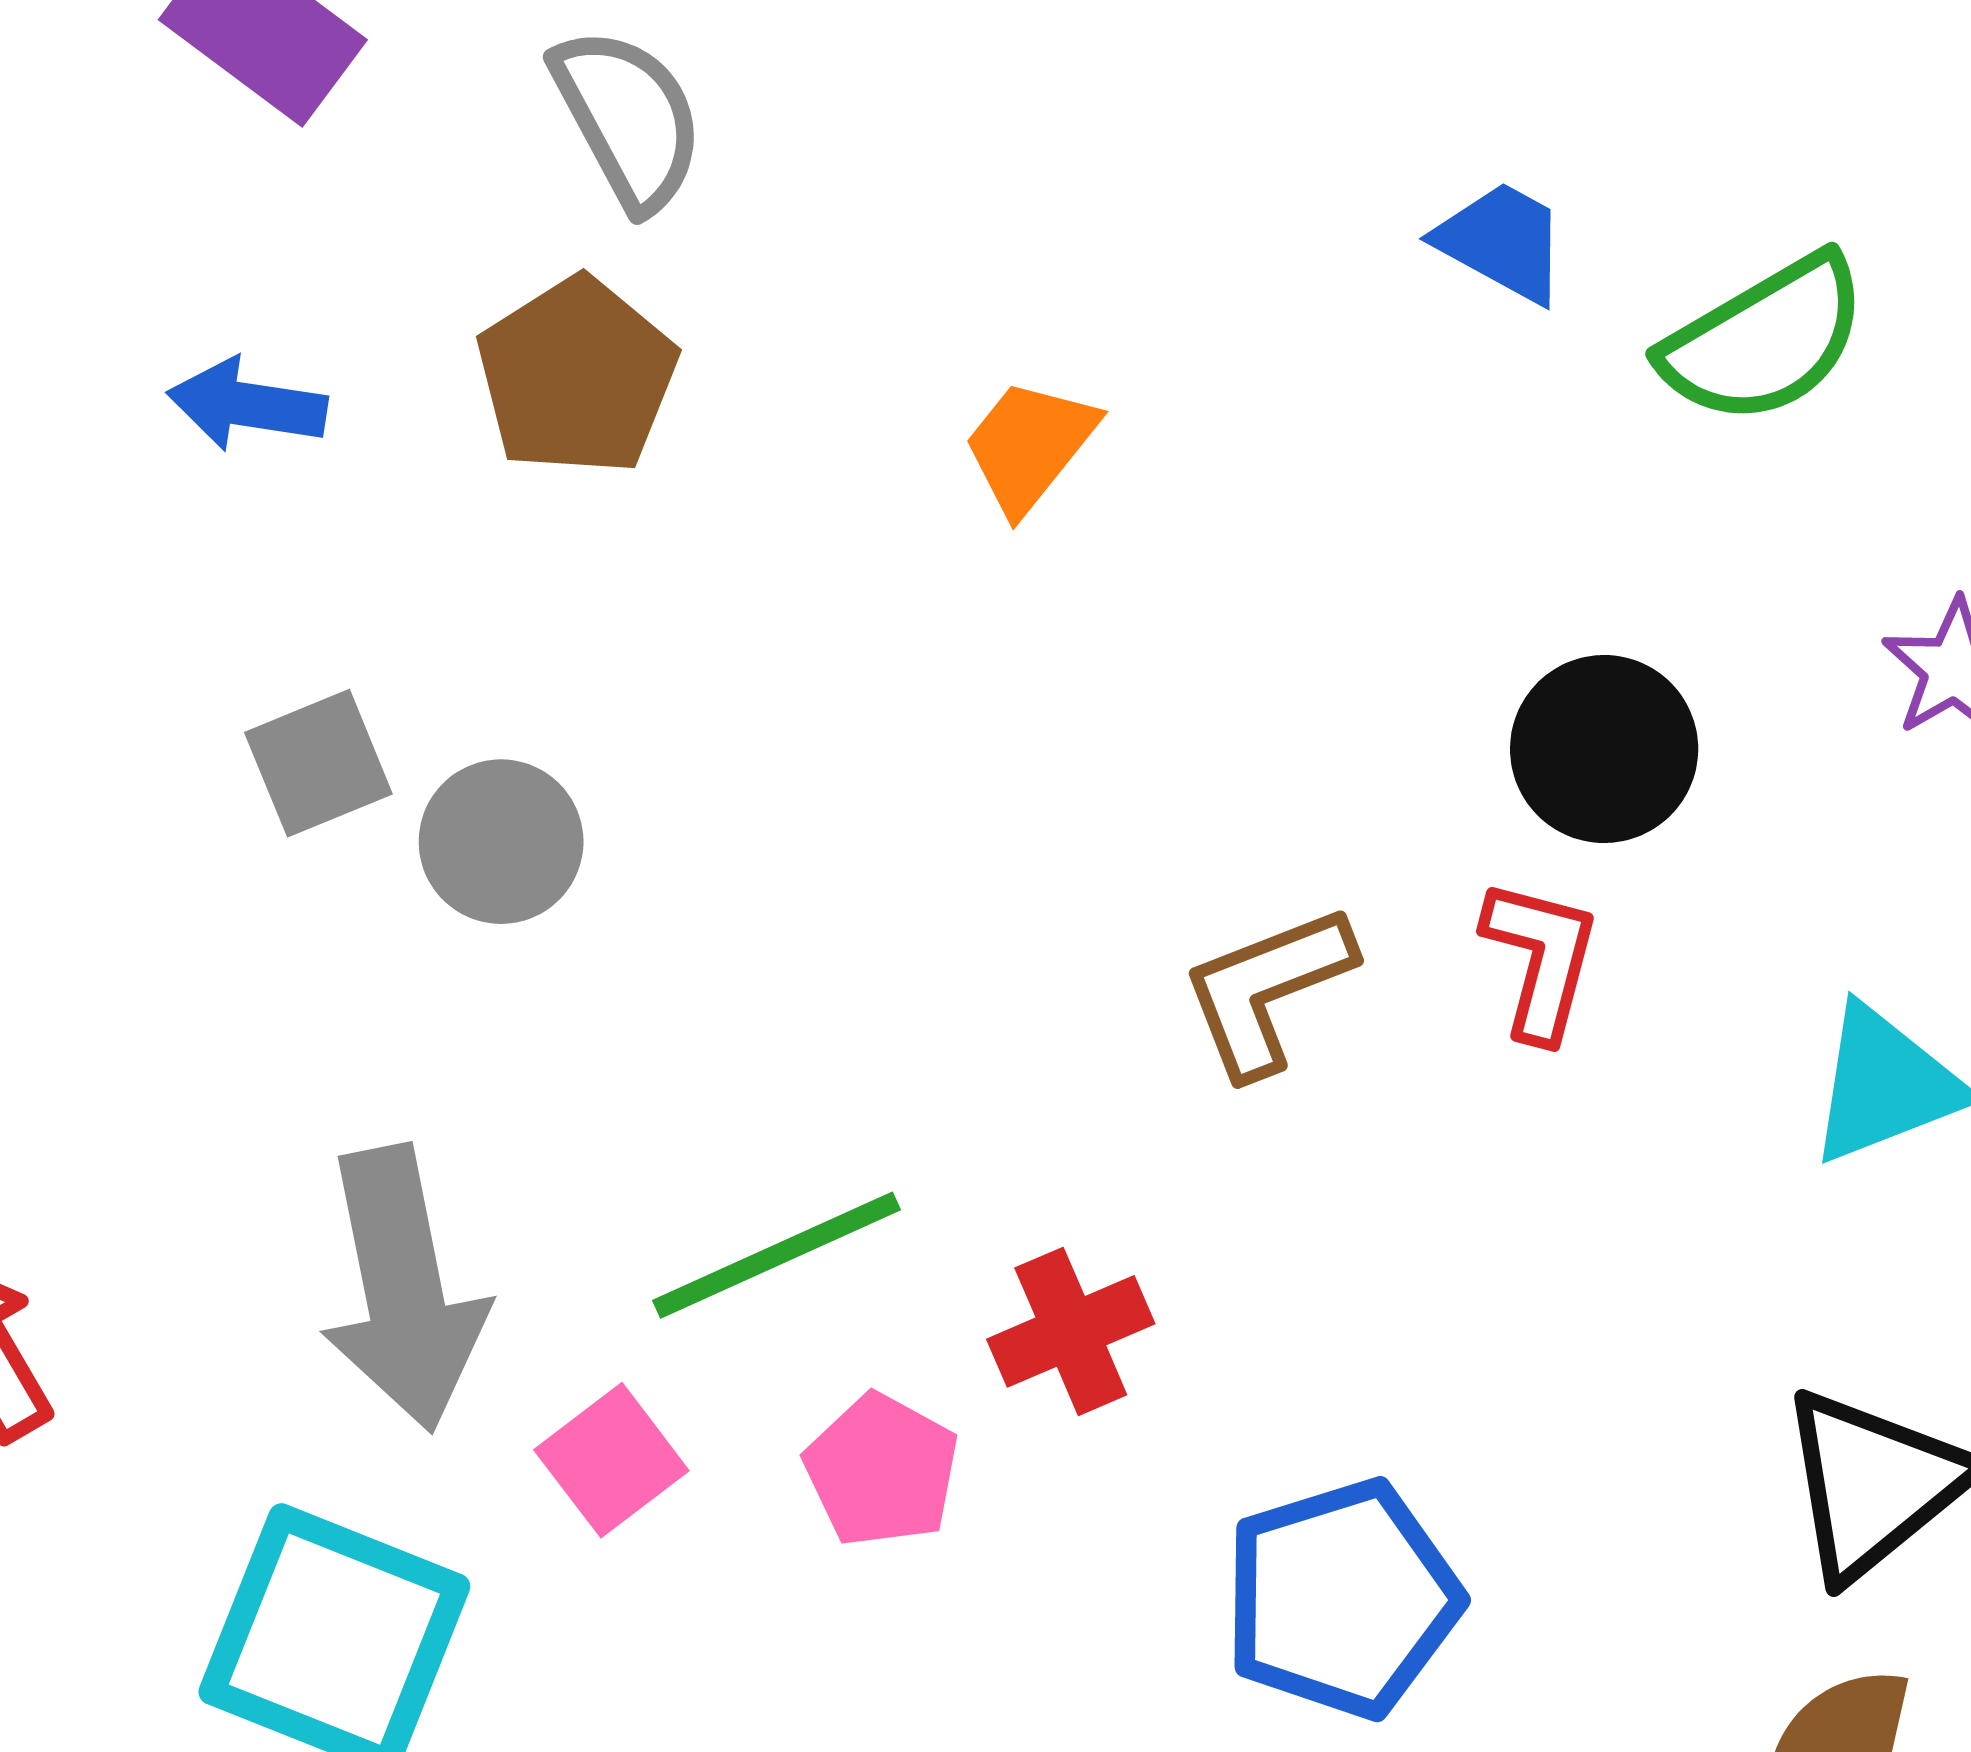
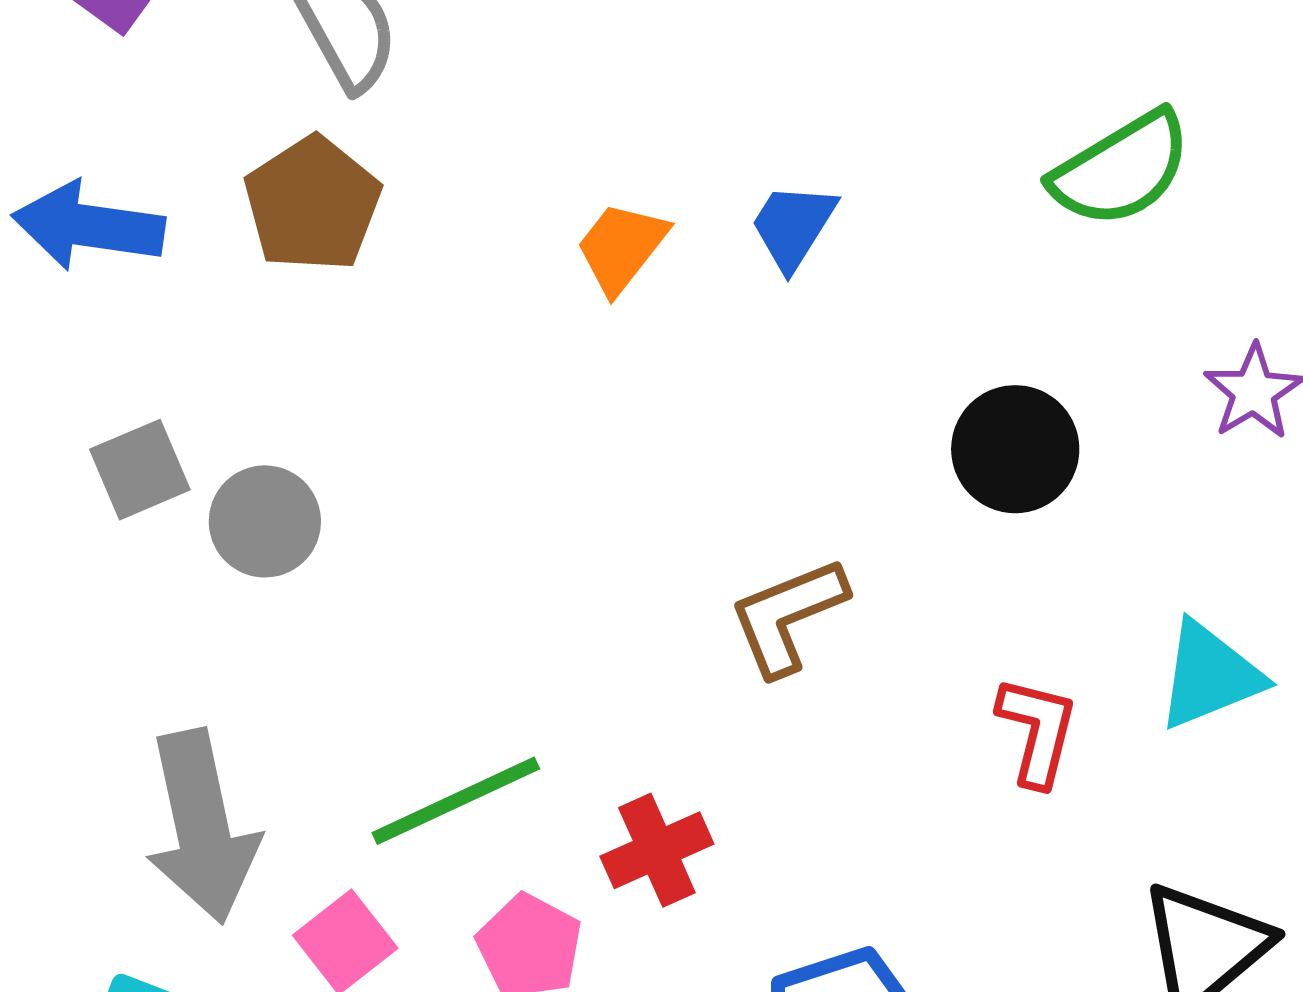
blue trapezoid: (1502, 242) -> (793, 226), moved, turned -86
blue arrow: (247, 405) -> (88, 226), size x1.4
red L-shape: (1541, 959) -> (1037, 731), moved

